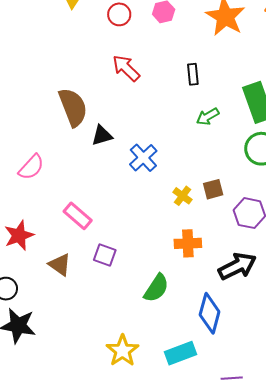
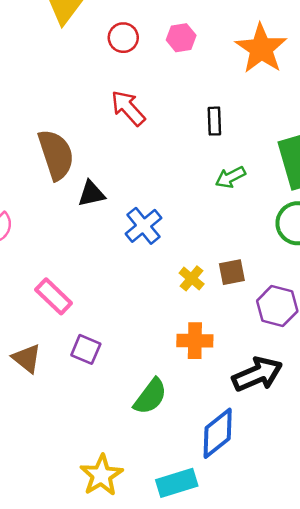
blue diamond: (210, 313) -> (218, 433), turned 33

